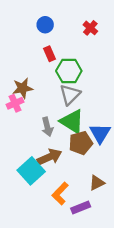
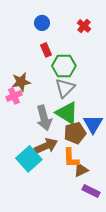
gray arrow: (47, 127) -> (44, 118), size x1.4
brown triangle: (97, 183) -> (81, 170), moved
orange L-shape: (60, 194) -> (71, 158), moved, turned -45
purple rectangle: (81, 207) -> (91, 191), moved, turned 48

